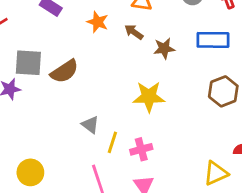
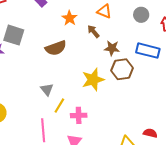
brown semicircle: (64, 71) -> (56, 48), moved
brown hexagon: (223, 91) -> (122, 69), moved
yellow star: (149, 97) -> (93, 80), turned -30

